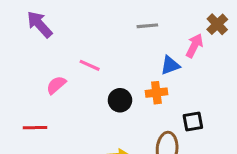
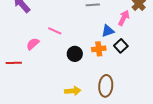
black square: (193, 121) -> (121, 46), moved, turned -32
red line: (35, 128) -> (14, 63), moved

